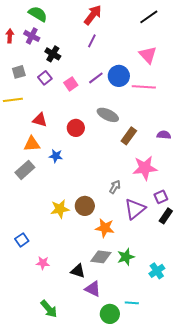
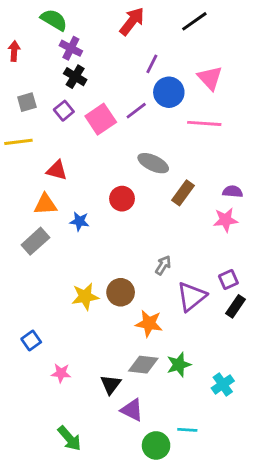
black line: (149, 17) -> (194, 21), moved
purple cross: (32, 36) -> (71, 48), moved
purple line: (92, 41) -> (152, 64), moved
blue circle: (119, 76) -> (169, 92), moved
pink square: (71, 84) -> (101, 119), size x1.5
red circle: (76, 128) -> (122, 199), moved
pink star: (145, 168) -> (226, 220), moved, size x0.7
black triangle: (78, 271) -> (111, 384), turned 49

